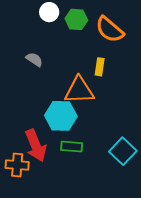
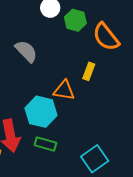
gray semicircle: (34, 60) -> (26, 51), size x1.4
orange triangle: (79, 90) -> (64, 90), size x0.7

